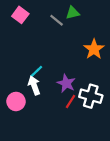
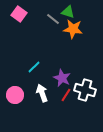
green triangle: (73, 13) -> (68, 12), turned 32
orange star: (94, 49) -> (73, 29), moved, turned -30
white arrow: (34, 85) -> (42, 93), moved

